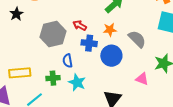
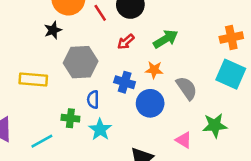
black star: (16, 14) -> (53, 30), moved
red arrow: (80, 25) -> (126, 42), moved, turned -80
yellow rectangle: (20, 73) -> (33, 80), moved

